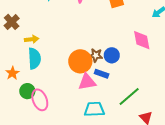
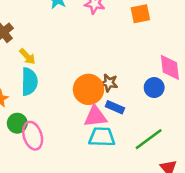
yellow arrow: (32, 39) -> (27, 56), turned 48
blue circle: (112, 55) -> (154, 88), moved
cyan trapezoid: (94, 109) -> (102, 137), moved

